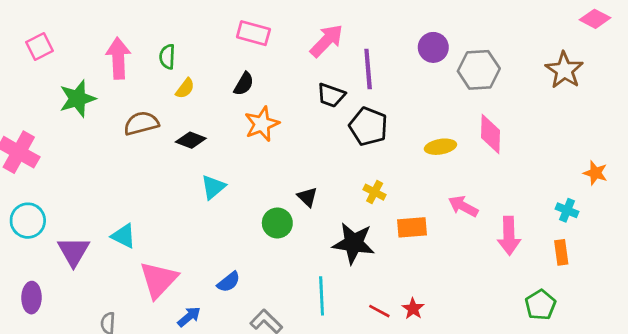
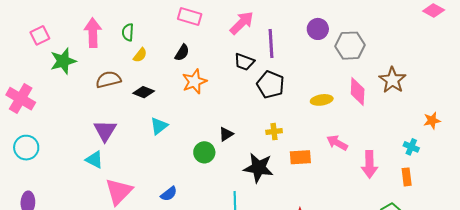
pink square: (39, 46) -> (40, 35), moved
brown star: (564, 70) -> (392, 80), moved
orange star: (595, 173) -> (432, 121), turned -30
yellow cross: (375, 192) -> (274, 132), turned -35
black triangle: (307, 197) -> (226, 134), turned 42
purple triangle: (74, 251) -> (105, 131), moved

